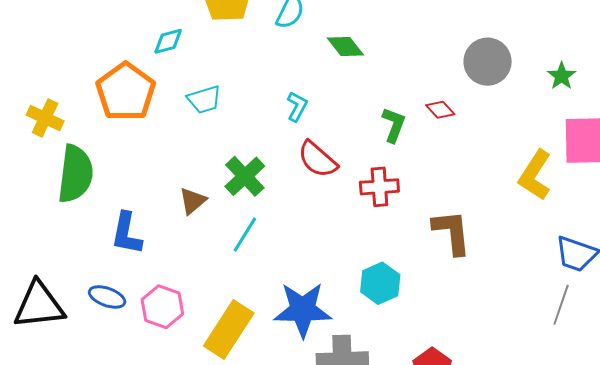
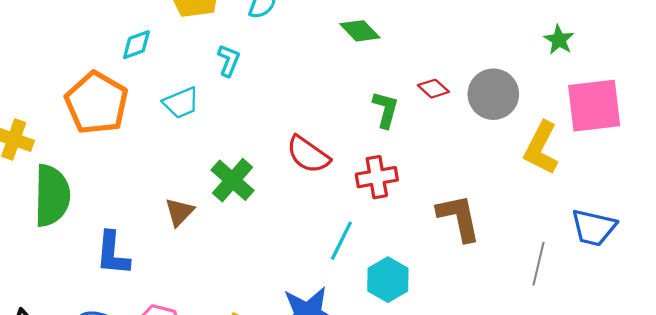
green diamond: (345, 46) -> (360, 31), moved
gray circle: (488, 62) -> (493, 94), moved
cyan L-shape: (297, 107) -> (229, 60), moved
cyan line: (245, 235) -> (341, 241), moved
gray line: (561, 305) -> (539, 264), moved

